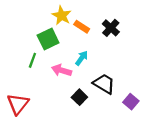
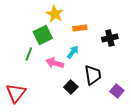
orange rectangle: (82, 27) -> (80, 28), moved, turned -40
black cross: (111, 28) -> (110, 38), moved, turned 35
black trapezoid: (104, 84) -> (93, 75), turned 50

